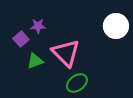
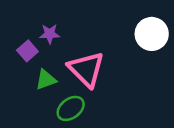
green ellipse: (77, 83) -> (71, 108), moved

